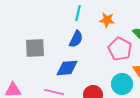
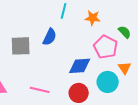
blue semicircle: (76, 39) -> (50, 37), moved
blue diamond: (67, 68) -> (80, 66), moved

